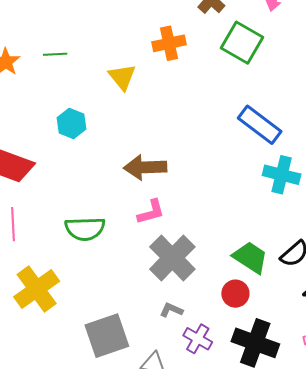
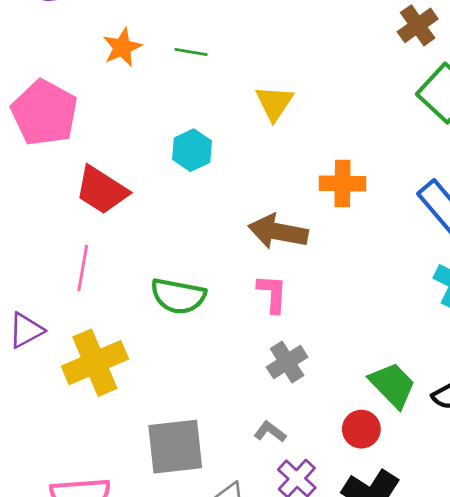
orange cross: (169, 43) -> (342, 184), moved
pink L-shape: (151, 212) -> (272, 294), turned -84
gray cross: (172, 258) -> (287, 362), size x0.6

